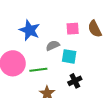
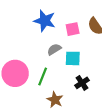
blue star: (30, 30) -> (45, 21), moved
green line: (38, 70) -> (43, 77), turned -54

